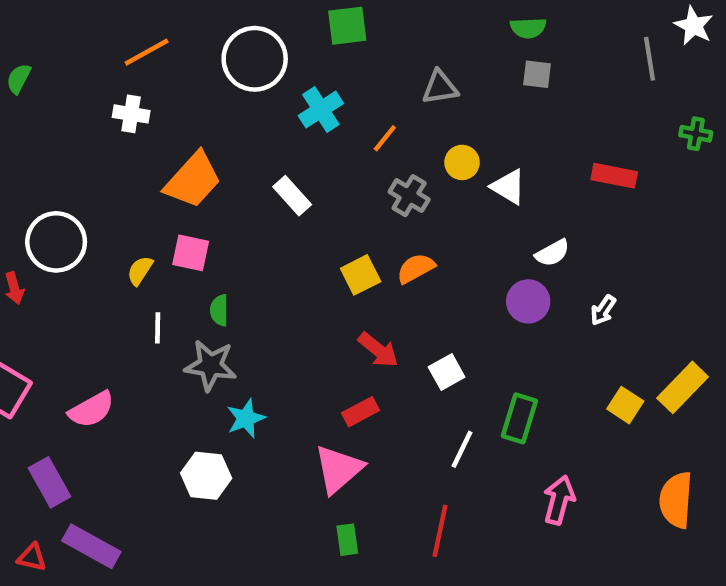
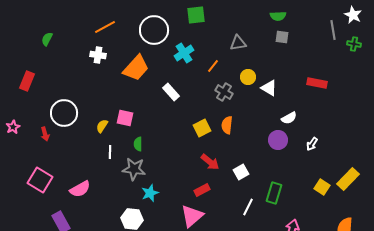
green cross: (696, 134) -> (354, 44), moved
orange trapezoid: (193, 180) -> (136, 68), moved
orange semicircle: (416, 268) -> (227, 125), turned -54

